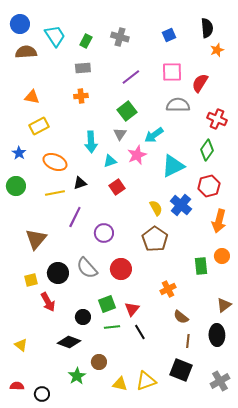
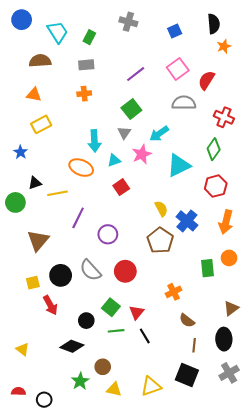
gray cross: (120, 37) -> (128, 22), moved
brown semicircle: (26, 52) -> (40, 61), moved
pink square: (172, 72) -> (178, 69), turned -35
orange ellipse: (55, 162) -> (81, 168), moved
black triangle: (80, 183) -> (35, 183), moved
green circle: (16, 186) -> (15, 202), moved
blue cross: (181, 205) -> (187, 221), moved
green square: (107, 304) -> (111, 307), turned -30
gray cross: (220, 381) -> (229, 373), moved
yellow triangle: (120, 384) -> (114, 389), moved

